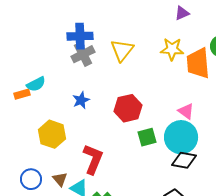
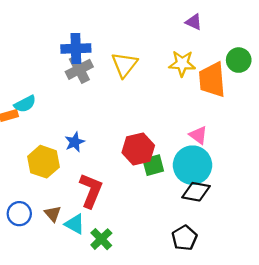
purple triangle: (182, 13) -> (194, 22), turned 49
blue star: (81, 100) -> (75, 142), moved
red hexagon: (128, 108) -> (138, 149), moved

